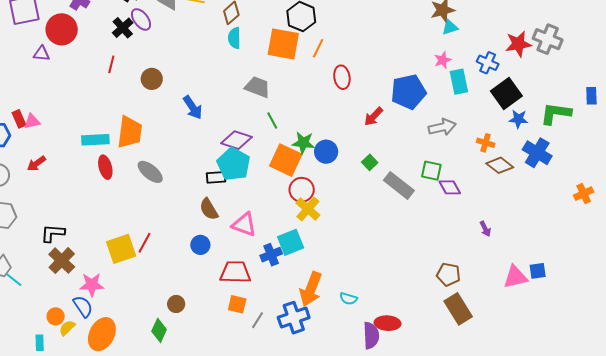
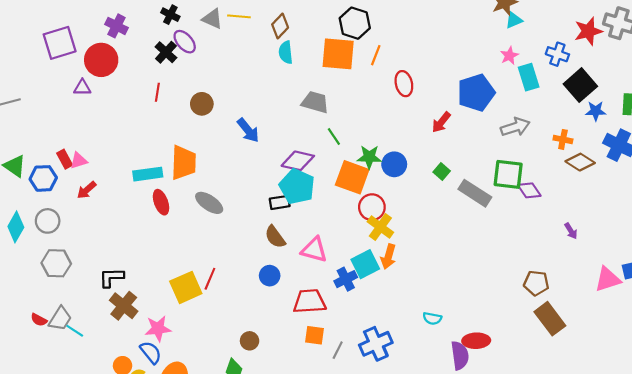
red arrow: (36, 164) -> (87, 190), moved
green square: (431, 171) -> (508, 174), size x1.4
orange arrow: (311, 289) -> (388, 257), moved, size x0.7

